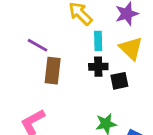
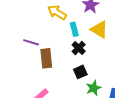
black cross: (98, 67) -> (79, 48), turned -32
black square: (119, 81) -> (80, 72), moved

